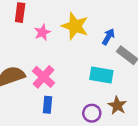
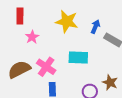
pink star: (42, 32) -> (32, 37), moved
cyan rectangle: (101, 75) -> (78, 57), moved

